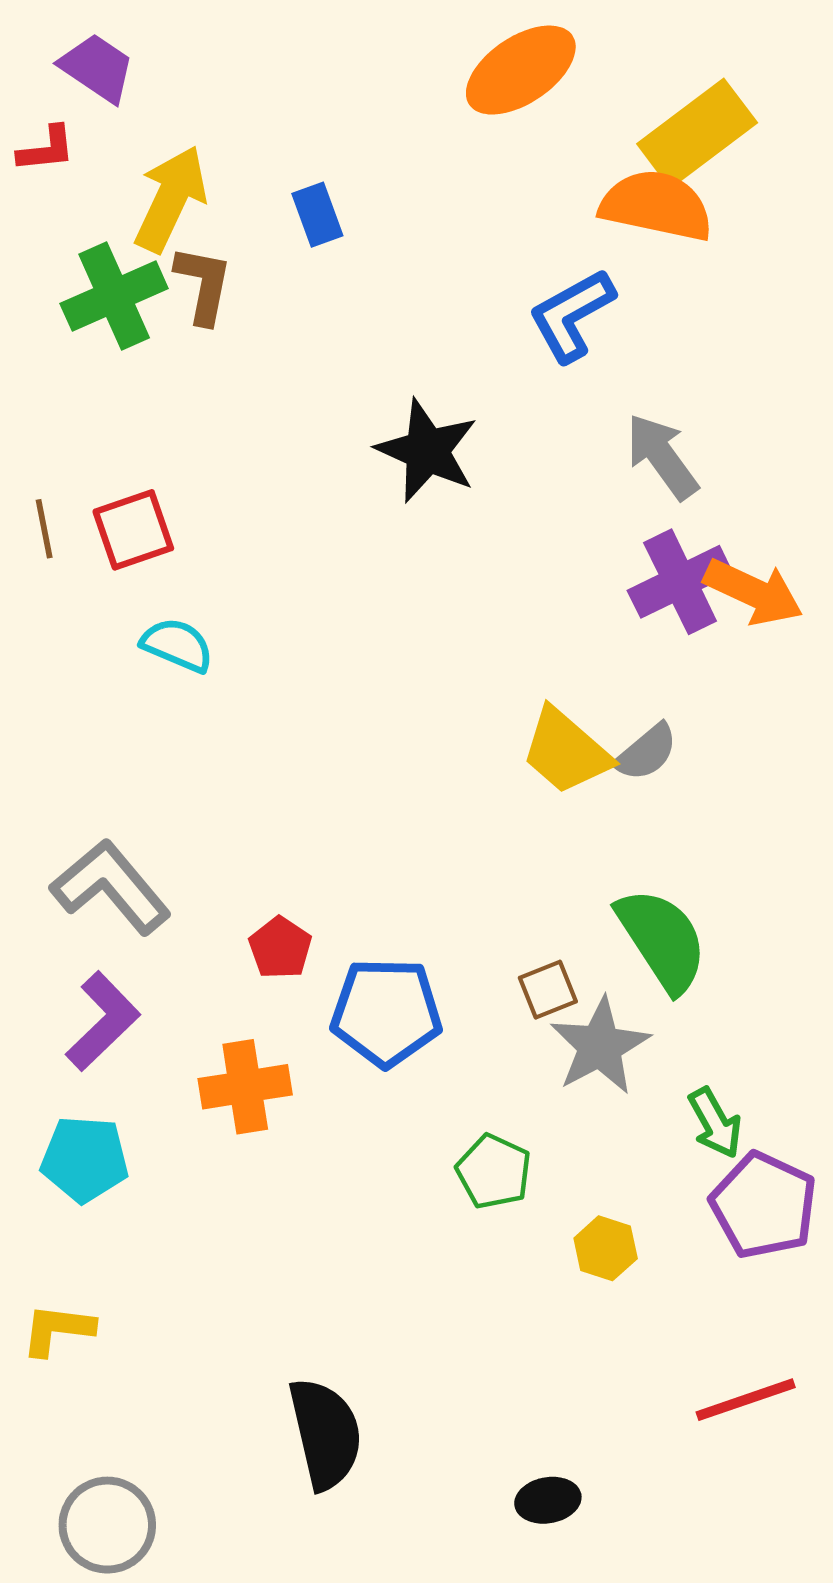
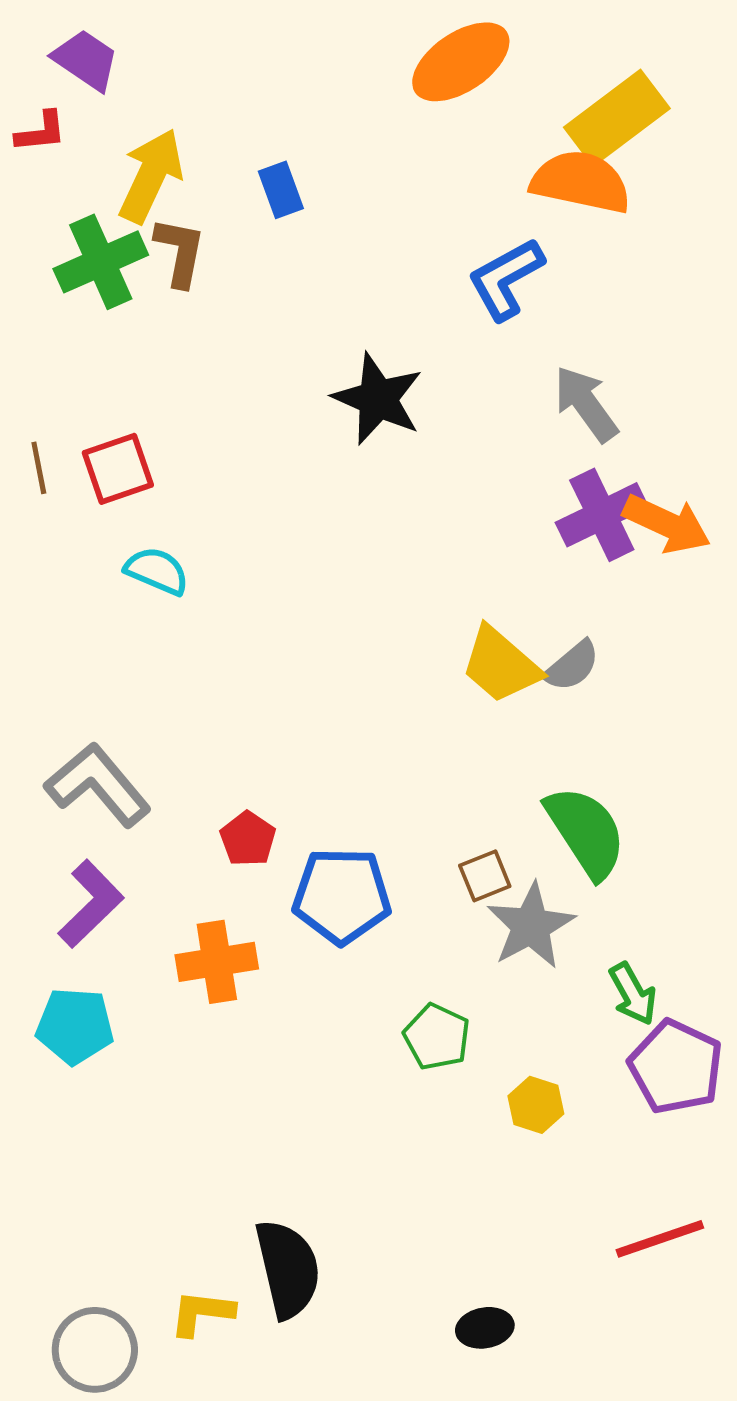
yellow L-shape: (58, 1330) -> (202, 1313), moved

